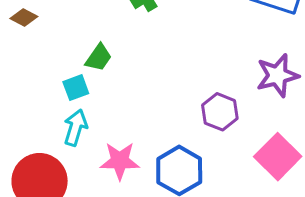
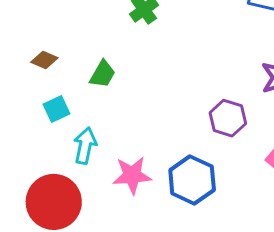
brown diamond: (24, 18) -> (44, 60), moved
cyan square: (76, 88) -> (56, 109), moved

